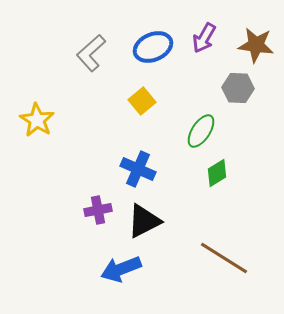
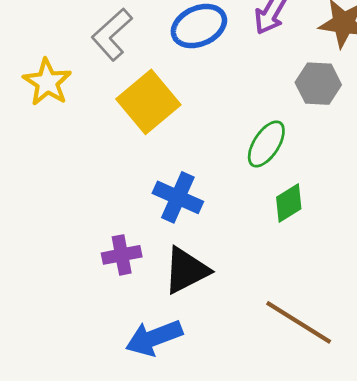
yellow square: (142, 101) -> (148, 102), moved, size x1.6
yellow star: (37, 120) -> (47, 82), moved

